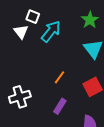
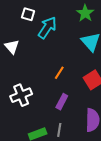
white triangle: (21, 32) -> (12, 47), moved

